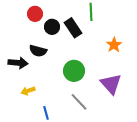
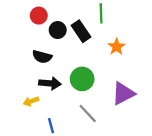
orange star: (114, 45) -> (117, 47), moved
black arrow: (18, 63) -> (50, 83), moved
purple triangle: (111, 84) -> (123, 93), turned 45

